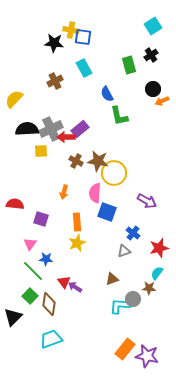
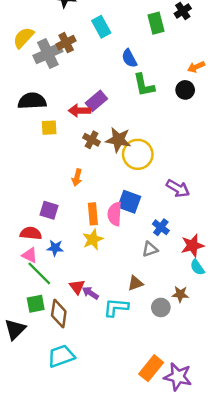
black circle: (153, 89) -> (185, 90), moved
yellow semicircle: (14, 99) -> (24, 38), moved
gray cross: (51, 129) -> (48, 53), moved
pink semicircle: (95, 193) -> (115, 214), moved
red semicircle: (15, 204) -> (31, 233), moved
pink triangle: (30, 244) -> (30, 255), moved, turned -40
blue star: (46, 259) -> (55, 248), moved
cyan semicircle: (157, 273) -> (197, 267), moved, turned -72
green square: (30, 296) -> (36, 304), turned 35
cyan L-shape: (120, 306) -> (116, 307), moved

